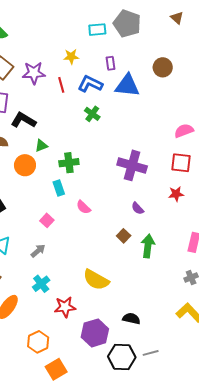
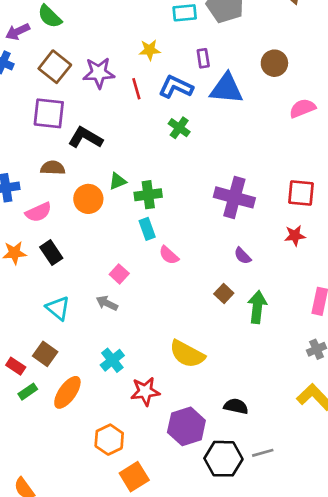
pink semicircle: (184, 131) -> (302, 108), moved
green triangle: (41, 146) -> (118, 181), moved
cyan rectangle: (59, 188) -> (147, 229), moved
gray arrow: (38, 251) -> (107, 303), moved, turned -112

